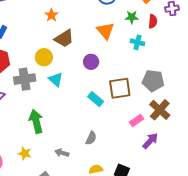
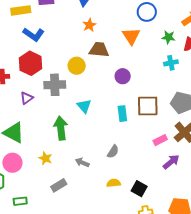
orange triangle: (105, 31) -> (131, 36), moved
brown trapezoid: (64, 38) -> (99, 50), turned -150
cyan cross: (137, 42) -> (171, 63), turned -32
cyan triangle: (56, 79) -> (84, 106), moved
cyan rectangle: (96, 99) -> (122, 114), turned 35

